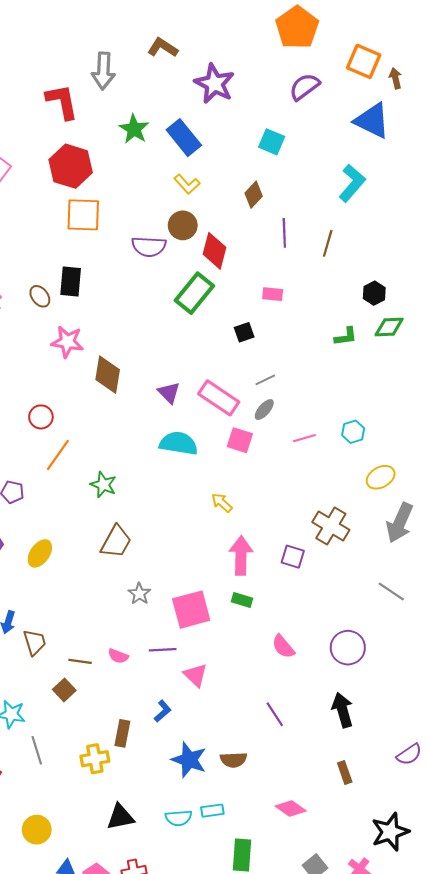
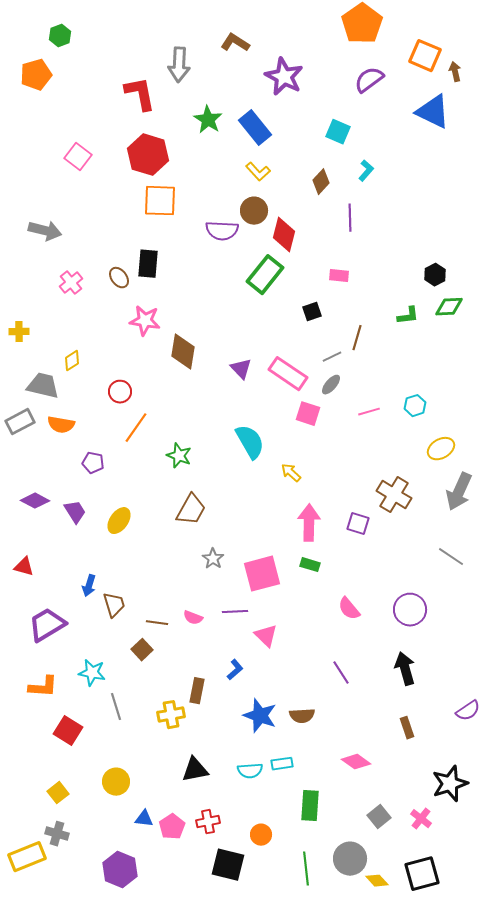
cyan L-shape: (352, 183) -> (366, 171), moved, size x0.6
brown line: (328, 243) -> (357, 338), moved
cyan semicircle: (178, 443) -> (250, 442), moved, turned 51

